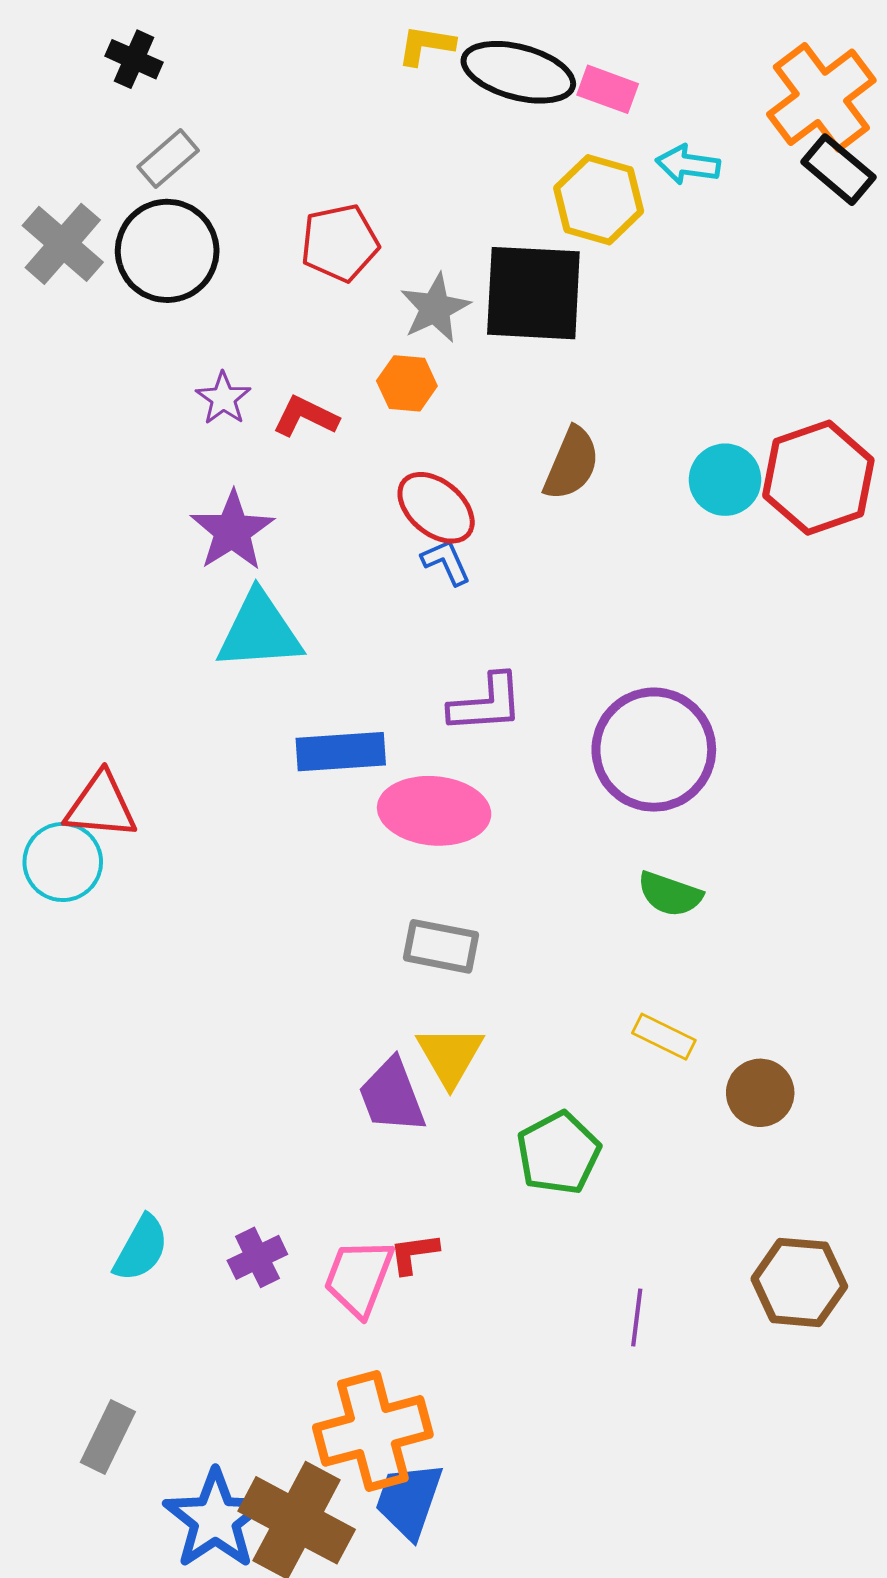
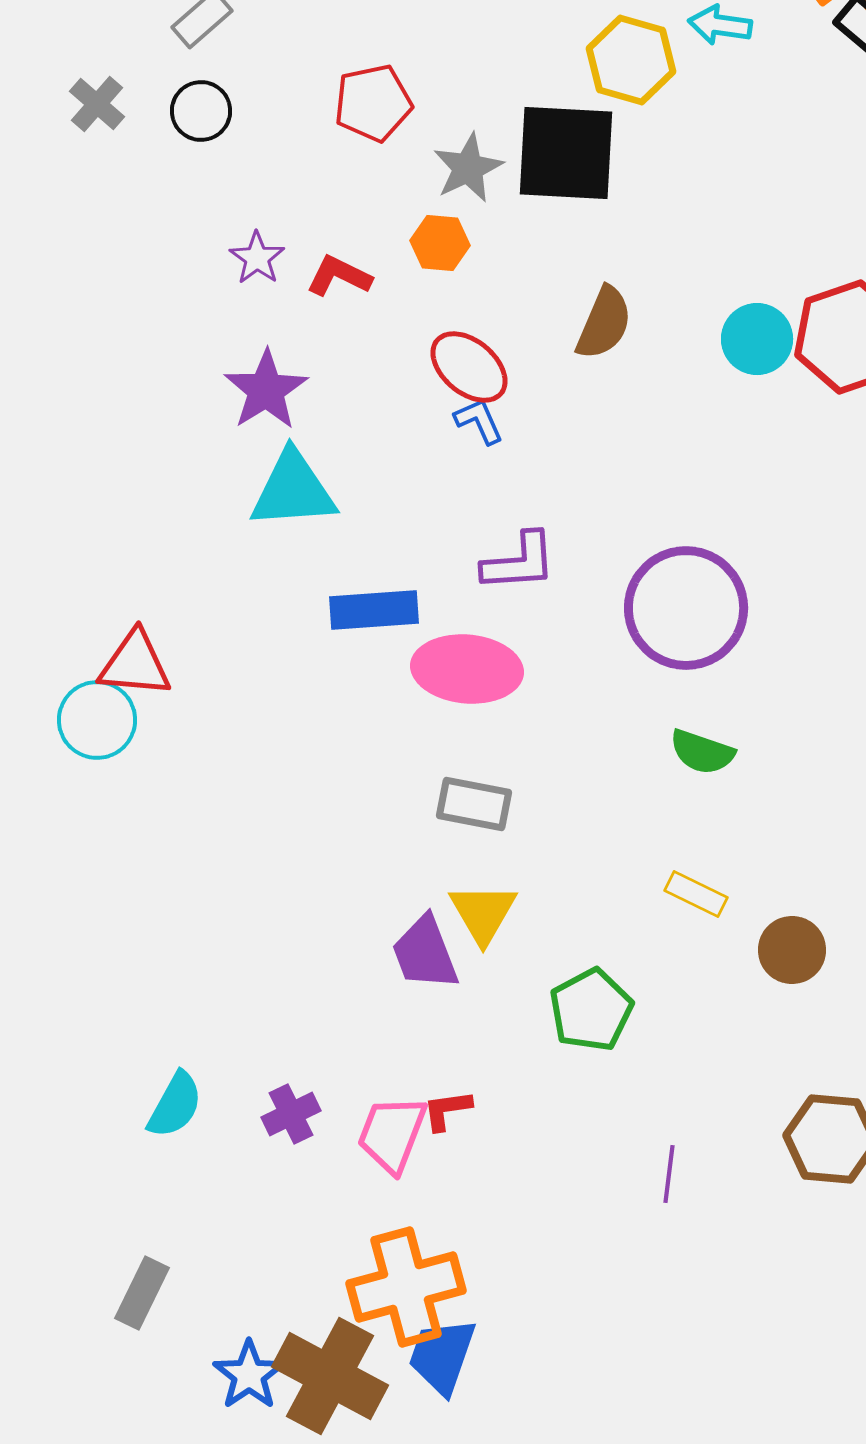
gray cross: (63, 244) -> (97, 104), size x0.7
black circle: (167, 251) -> (201, 111), size x0.6
blue star: (215, 1519) -> (249, 1375), size x0.7

